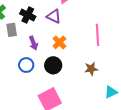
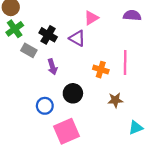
gray rectangle: (12, 30) -> (29, 50), turned -56
orange cross: (59, 42) -> (101, 70), moved, turned -32
blue circle: (26, 65) -> (45, 106), moved

